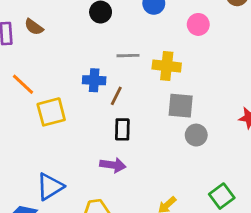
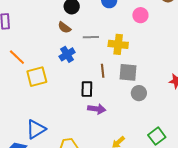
brown semicircle: (34, 27) -> (64, 27), moved
blue cross: (94, 80) -> (67, 54), turned -35
brown line: (116, 96) -> (103, 71), moved, turned -32
purple arrow: (113, 165) -> (97, 109), moved

